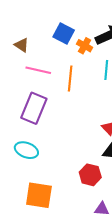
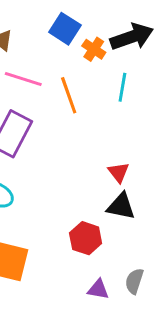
orange line: (70, 79) -> (69, 95), turned -30

